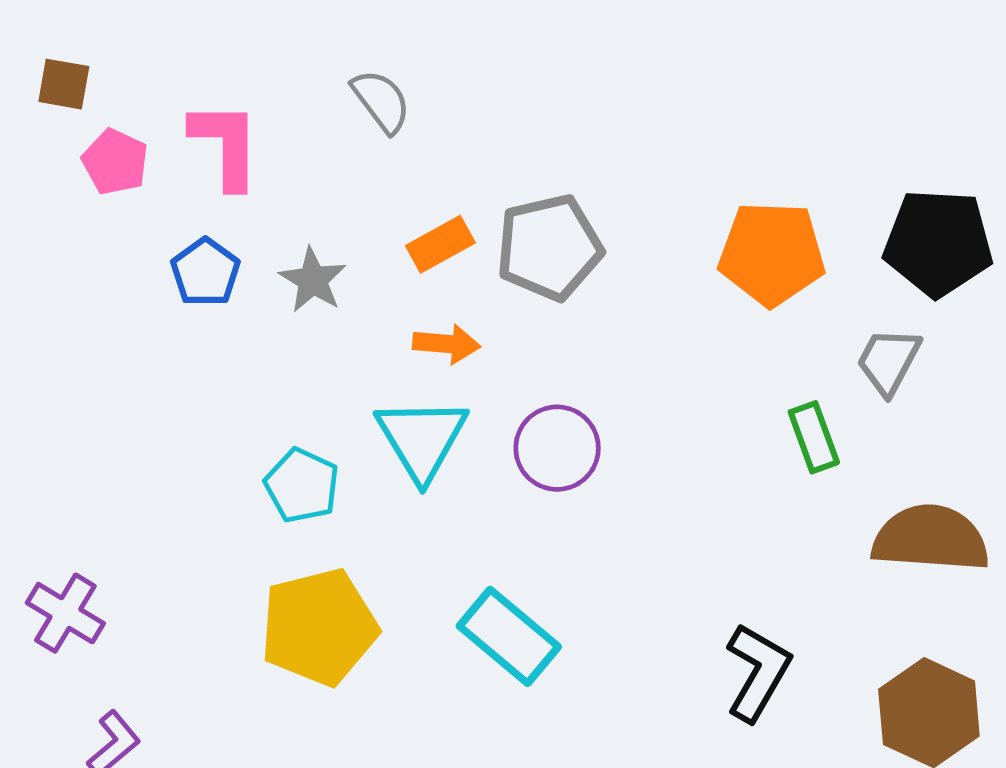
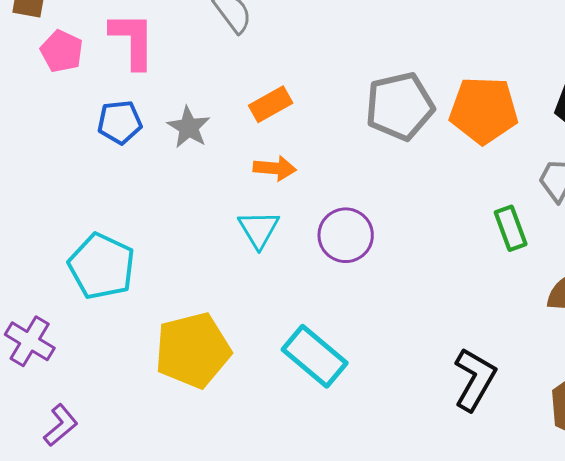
gray pentagon: (549, 247) -> (400, 106), moved
blue pentagon: (205, 272) -> (120, 122), turned 30
cyan triangle: (422, 439) -> (259, 229), size x0.7
cyan pentagon: (302, 485) -> (102, 266), moved, size x1.4

